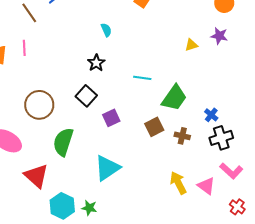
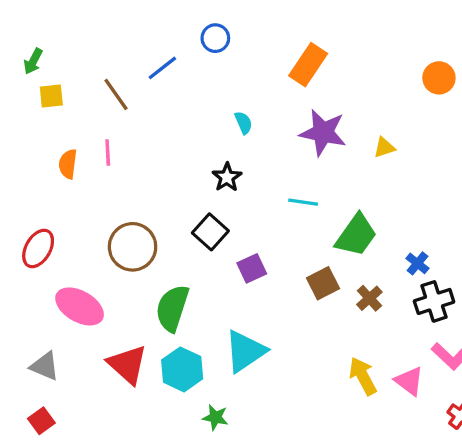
purple star: (219, 36) -> (323, 133), moved, size x1.6
brown cross: (182, 136) -> (369, 298), turned 35
cyan hexagon: (62, 206) -> (182, 369), moved

